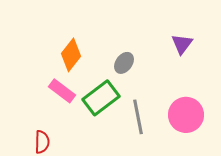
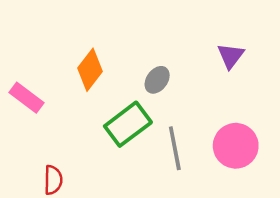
pink rectangle: (62, 91) -> (27, 98), moved

